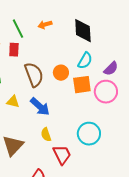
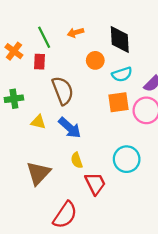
cyan semicircle: (85, 61) -> (122, 74), turned 42
orange circle: (61, 73) -> (95, 60), moved

